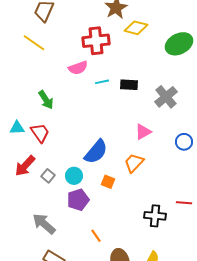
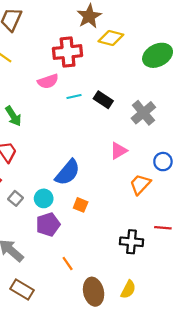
black rectangle: (129, 85) -> (103, 100), turned 30
orange trapezoid: (134, 163) -> (140, 184), moved

